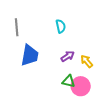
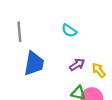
cyan semicircle: (61, 26) -> (69, 31), turned 136

